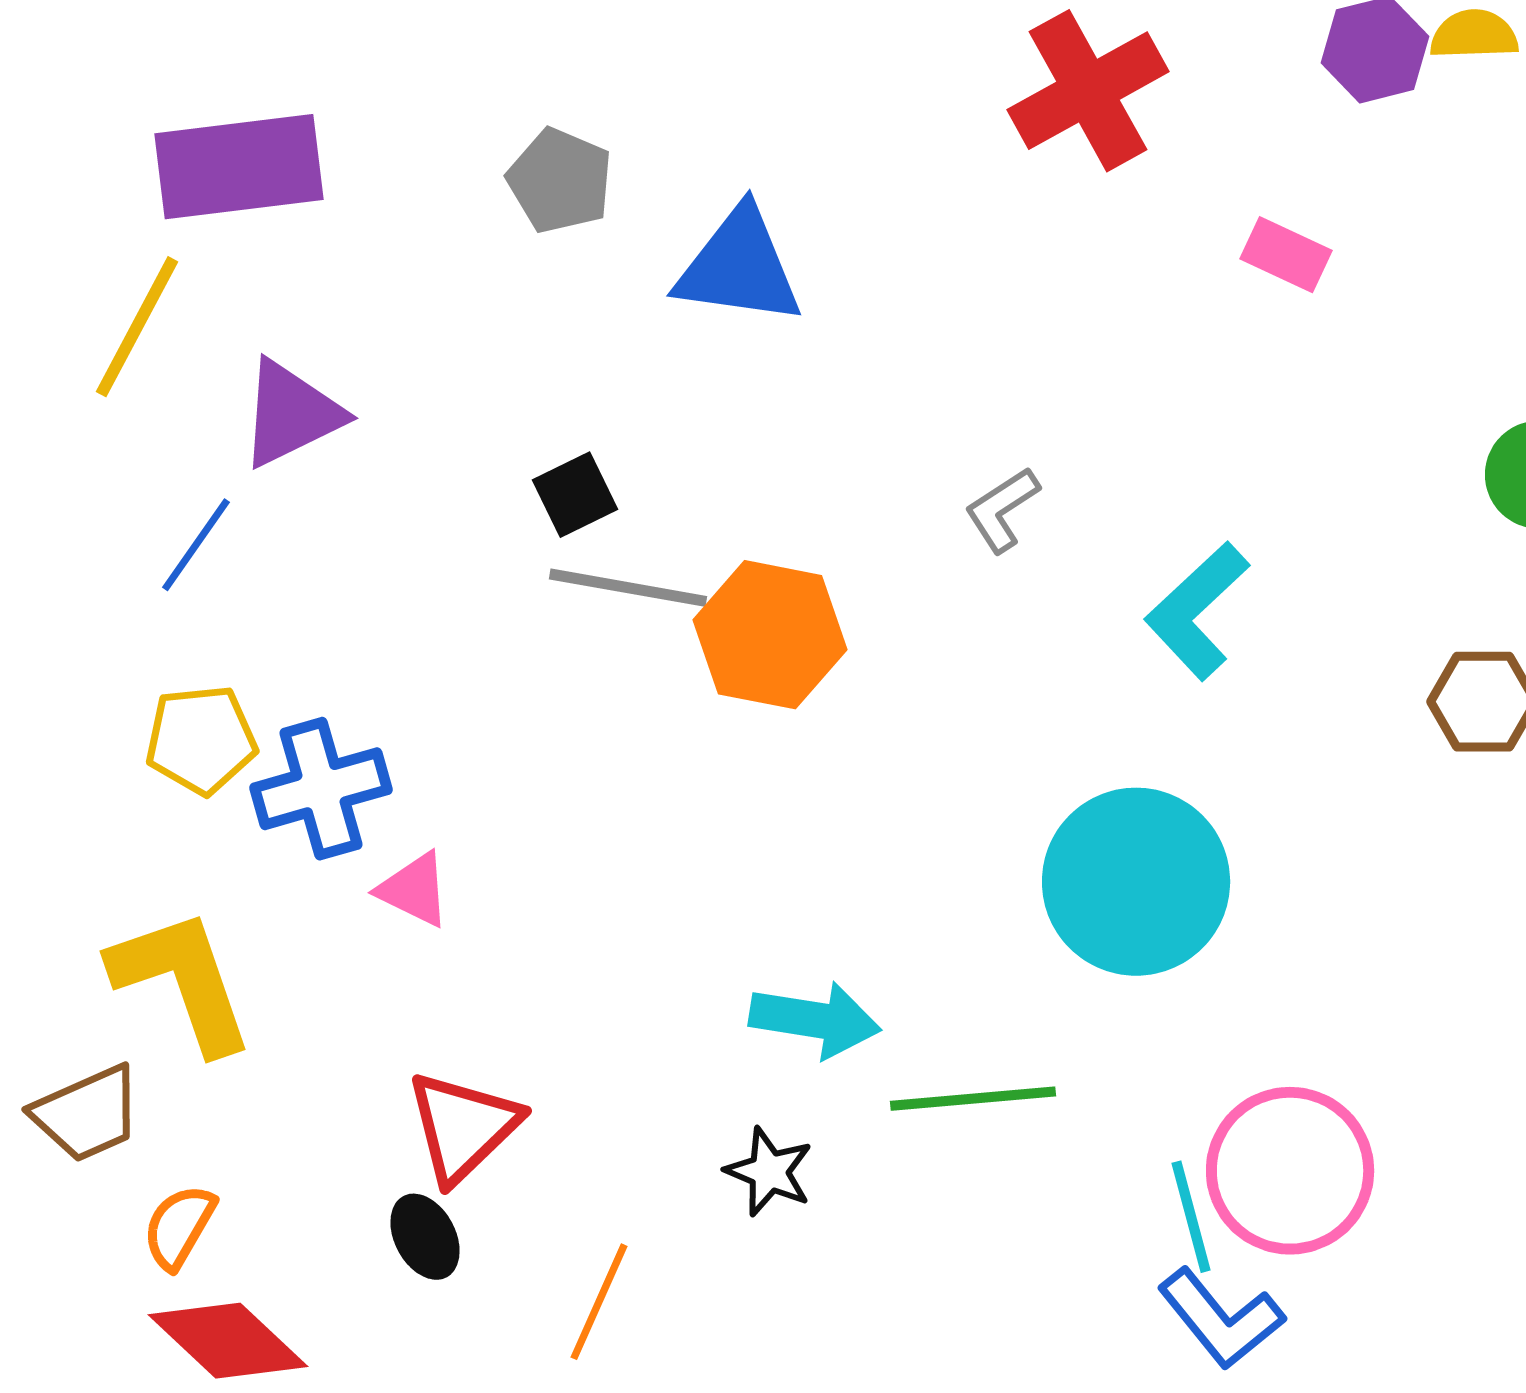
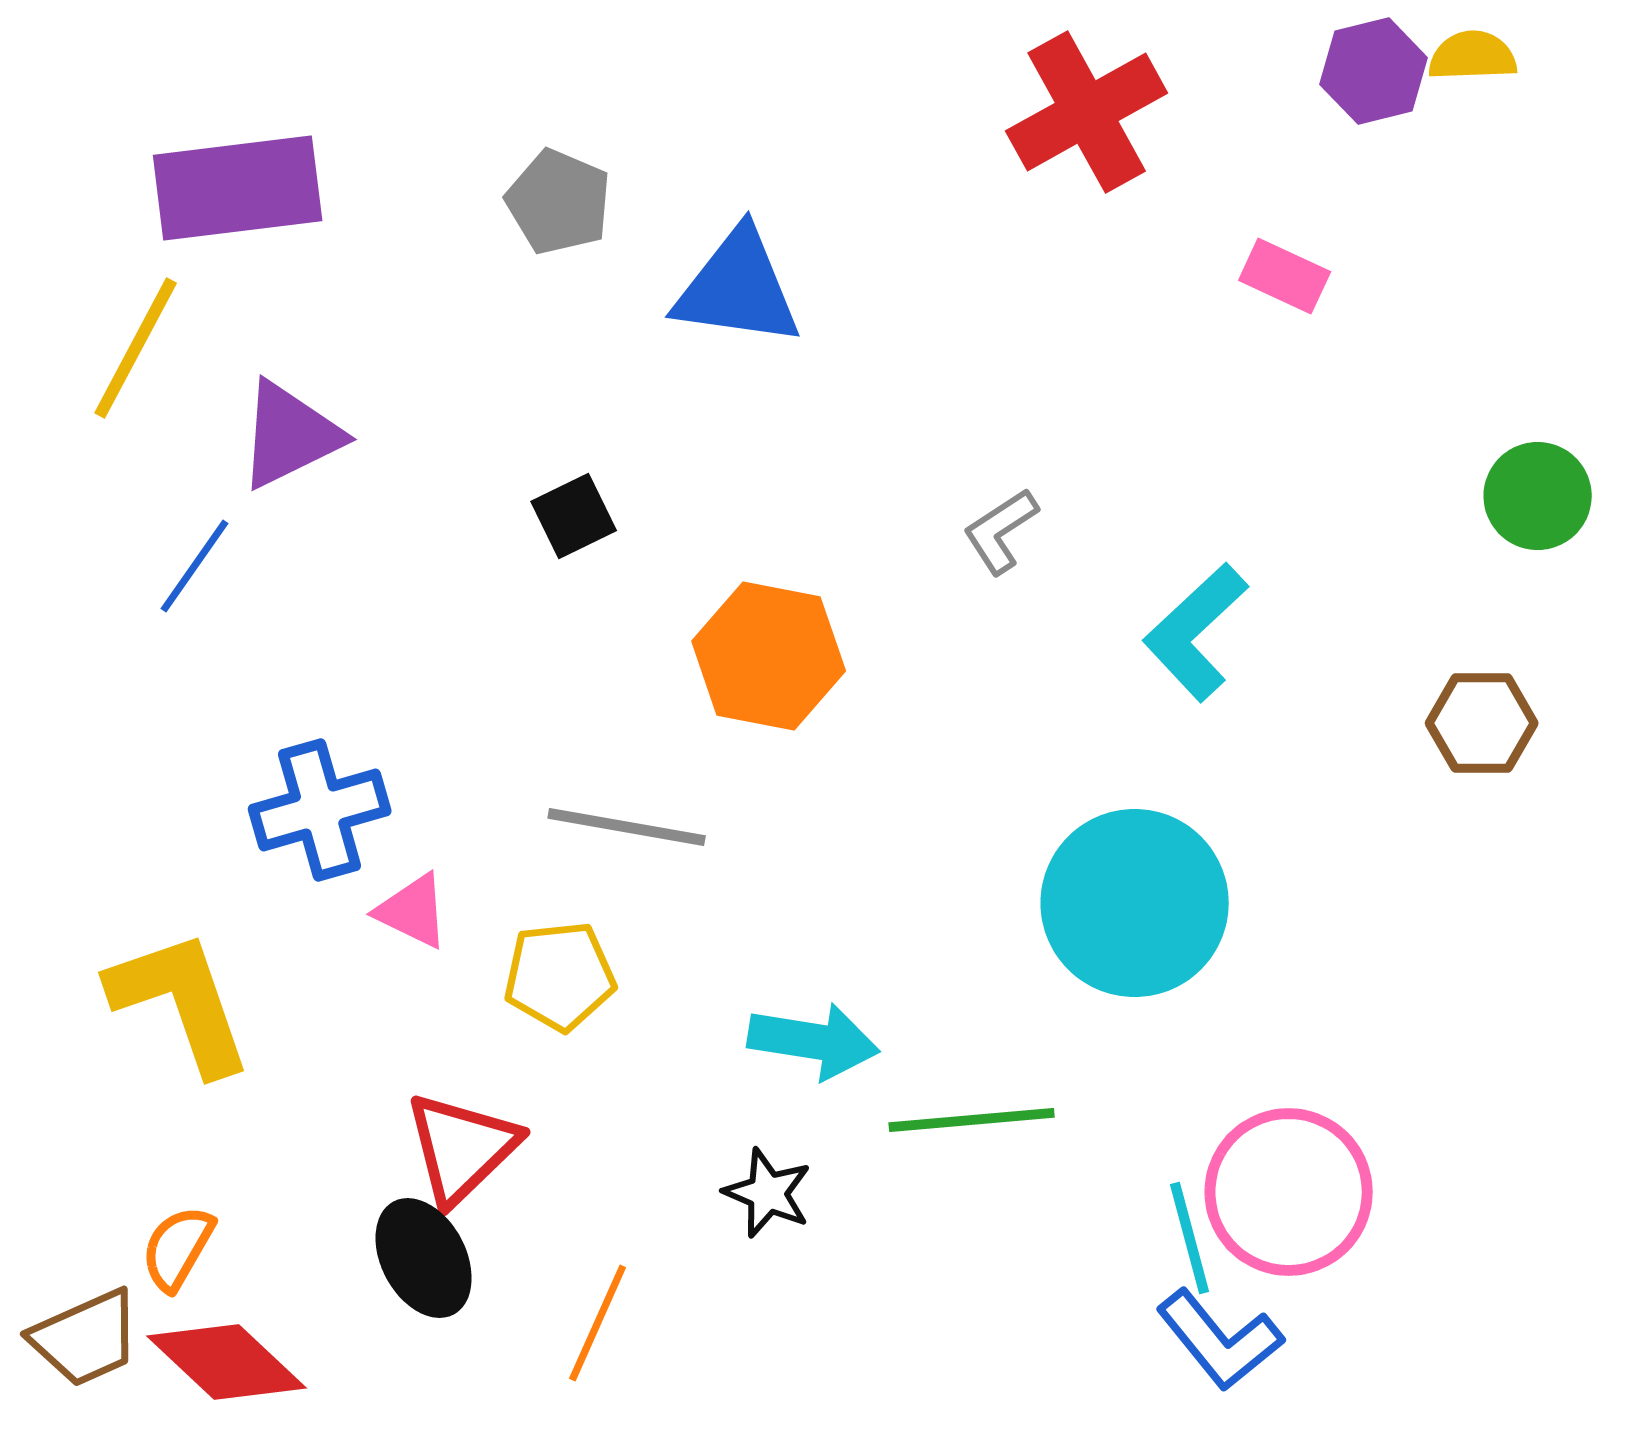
gray line: (628, 588) -> (627, 827), moved
yellow pentagon: (201, 740) -> (560, 976), moved
brown trapezoid: (87, 1114) -> (86, 1338), moved
black ellipse: (425, 1237) -> (424, 1258), size x1.4

